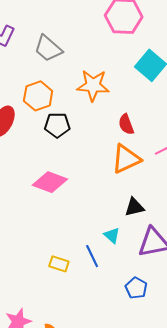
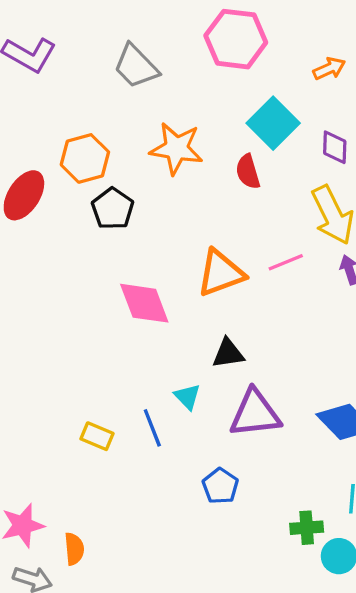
gray trapezoid: (48, 49) -> (136, 66), moved
red semicircle: (126, 124) -> (248, 172), moved
black pentagon: (57, 125) -> (113, 209), turned 30
pink diamond: (50, 182) -> (144, 303), moved, turned 44

